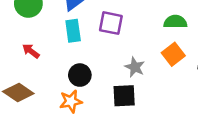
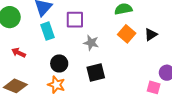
gray star: (135, 67) -> (91, 43), moved
orange star: (71, 101) -> (56, 85), turned -30

